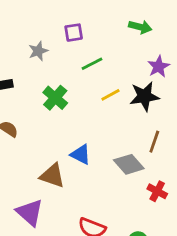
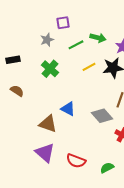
green arrow: (140, 27) -> (98, 38), moved
gray star: (38, 51) -> (47, 40), moved
purple triangle: (30, 212) -> (45, 153), moved

